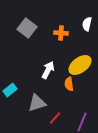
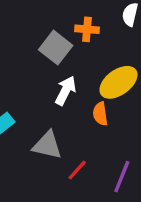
gray square: (27, 28) -> (56, 48), moved
gray triangle: (37, 103) -> (47, 145), turned 30

